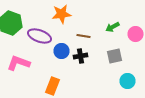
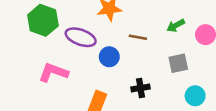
black cross: (80, 56) -> (140, 88), moved

